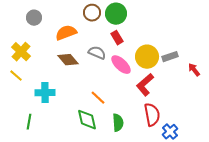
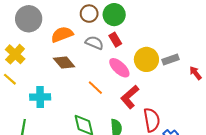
gray circle: (34, 18) -> (29, 19), size x1.6
gray semicircle: (97, 53) -> (94, 43), moved
red L-shape: (145, 85) -> (130, 97), moved
orange line: (98, 98) -> (95, 88), moved

